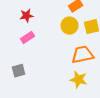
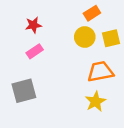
gray square: (19, 71) -> (24, 91), size x1.5
yellow star: (79, 80) -> (95, 101), turned 30

